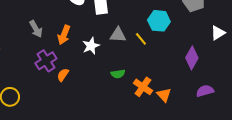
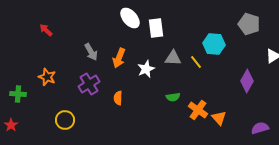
purple cross: (46, 61) -> (89, 84), moved
orange semicircle: (63, 75) -> (118, 98), turned -32
purple semicircle: (205, 91) -> (260, 128), moved

